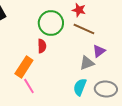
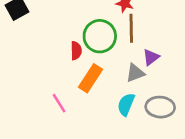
green circle: (51, 23) -> (100, 36), moved
brown line: (84, 29) -> (131, 28), turned 65
orange rectangle: (24, 67) -> (91, 78), moved

